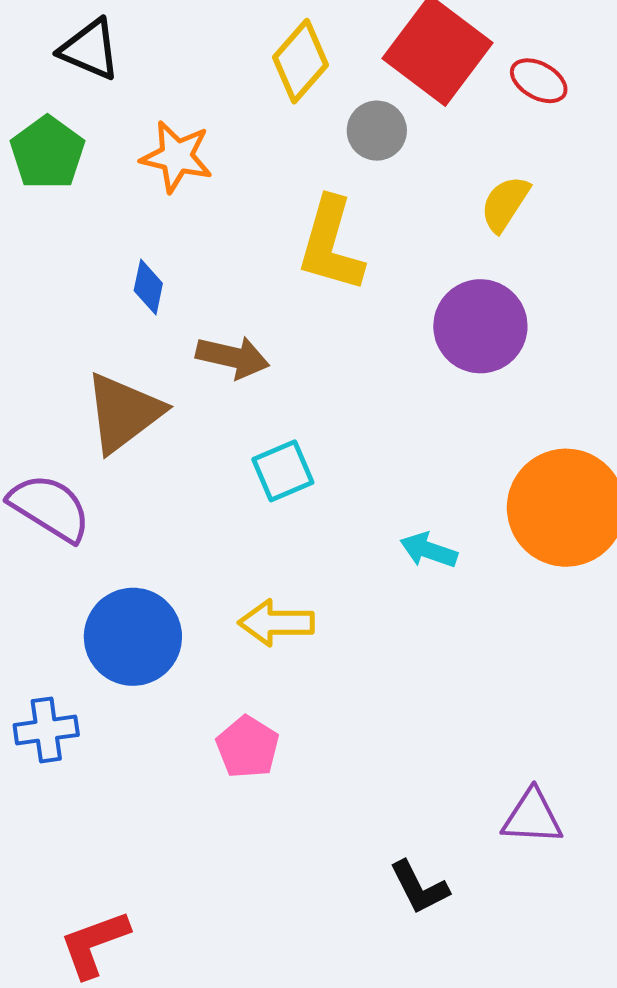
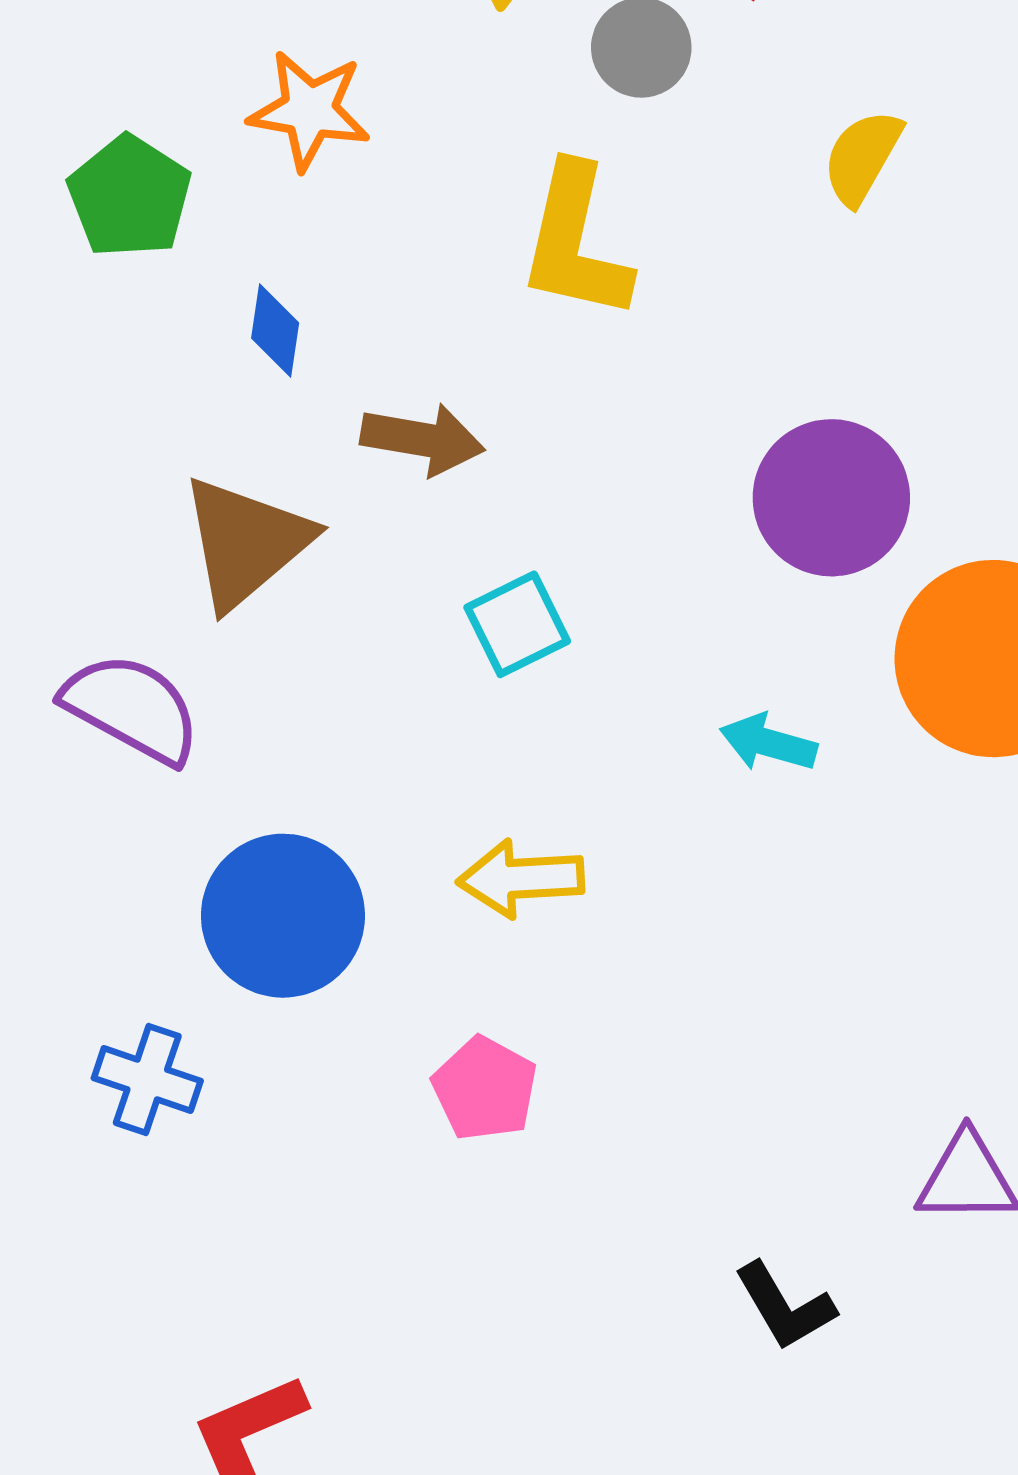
green pentagon: (47, 153) -> (130, 197), moved
purple circle: (480, 326) -> (831, 498), moved
blue cross: (46, 730) -> (147, 1079), turned 30

